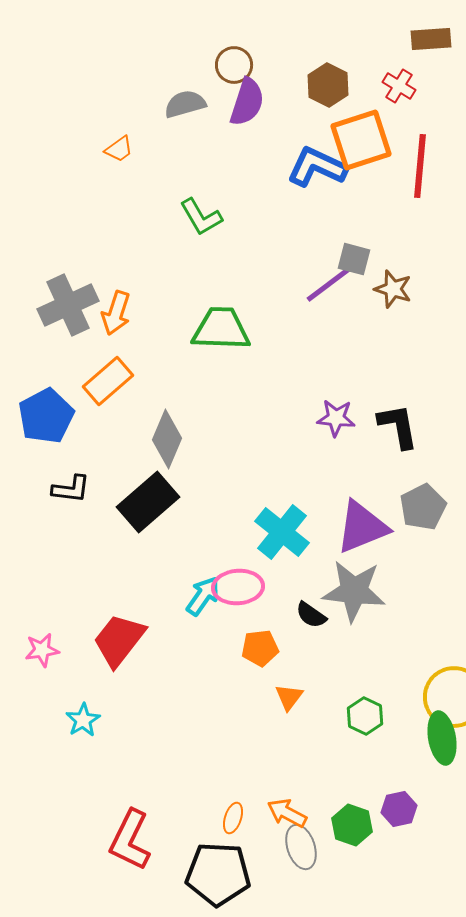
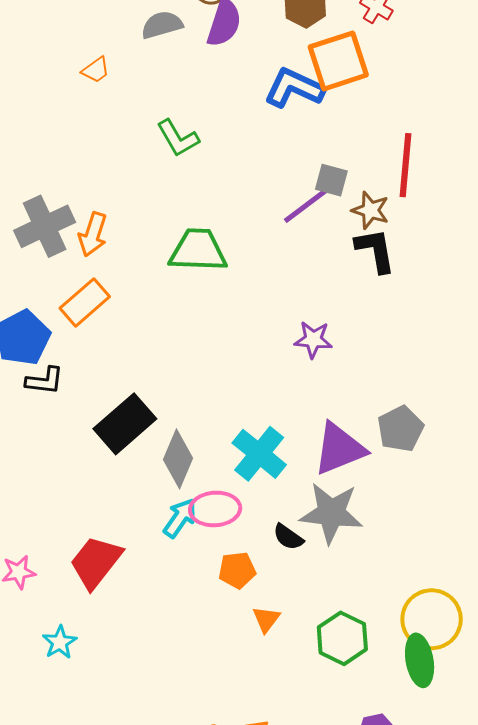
red line: (420, 166) -> (405, 165), moved
black L-shape: (398, 426) -> (375, 250), moved
gray diamond: (167, 439) -> (178, 459), moved
black L-shape: (71, 489) -> (45, 381), moved
green hexagon: (365, 716) -> (342, 638), size x1.4

